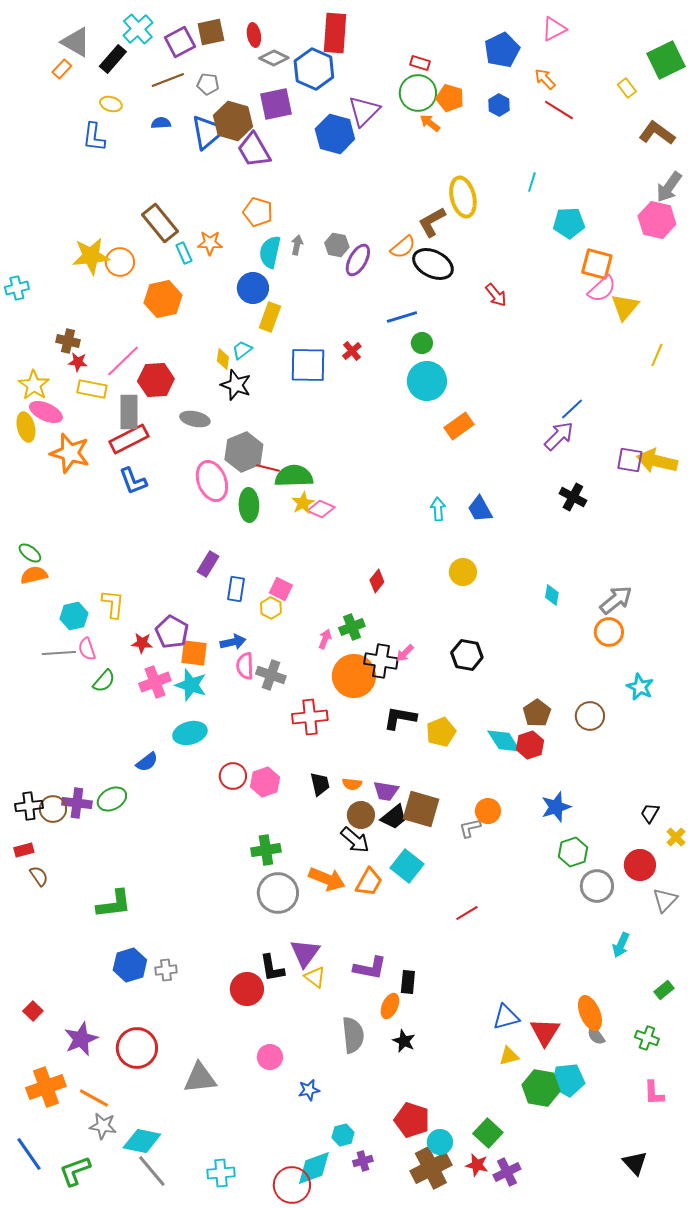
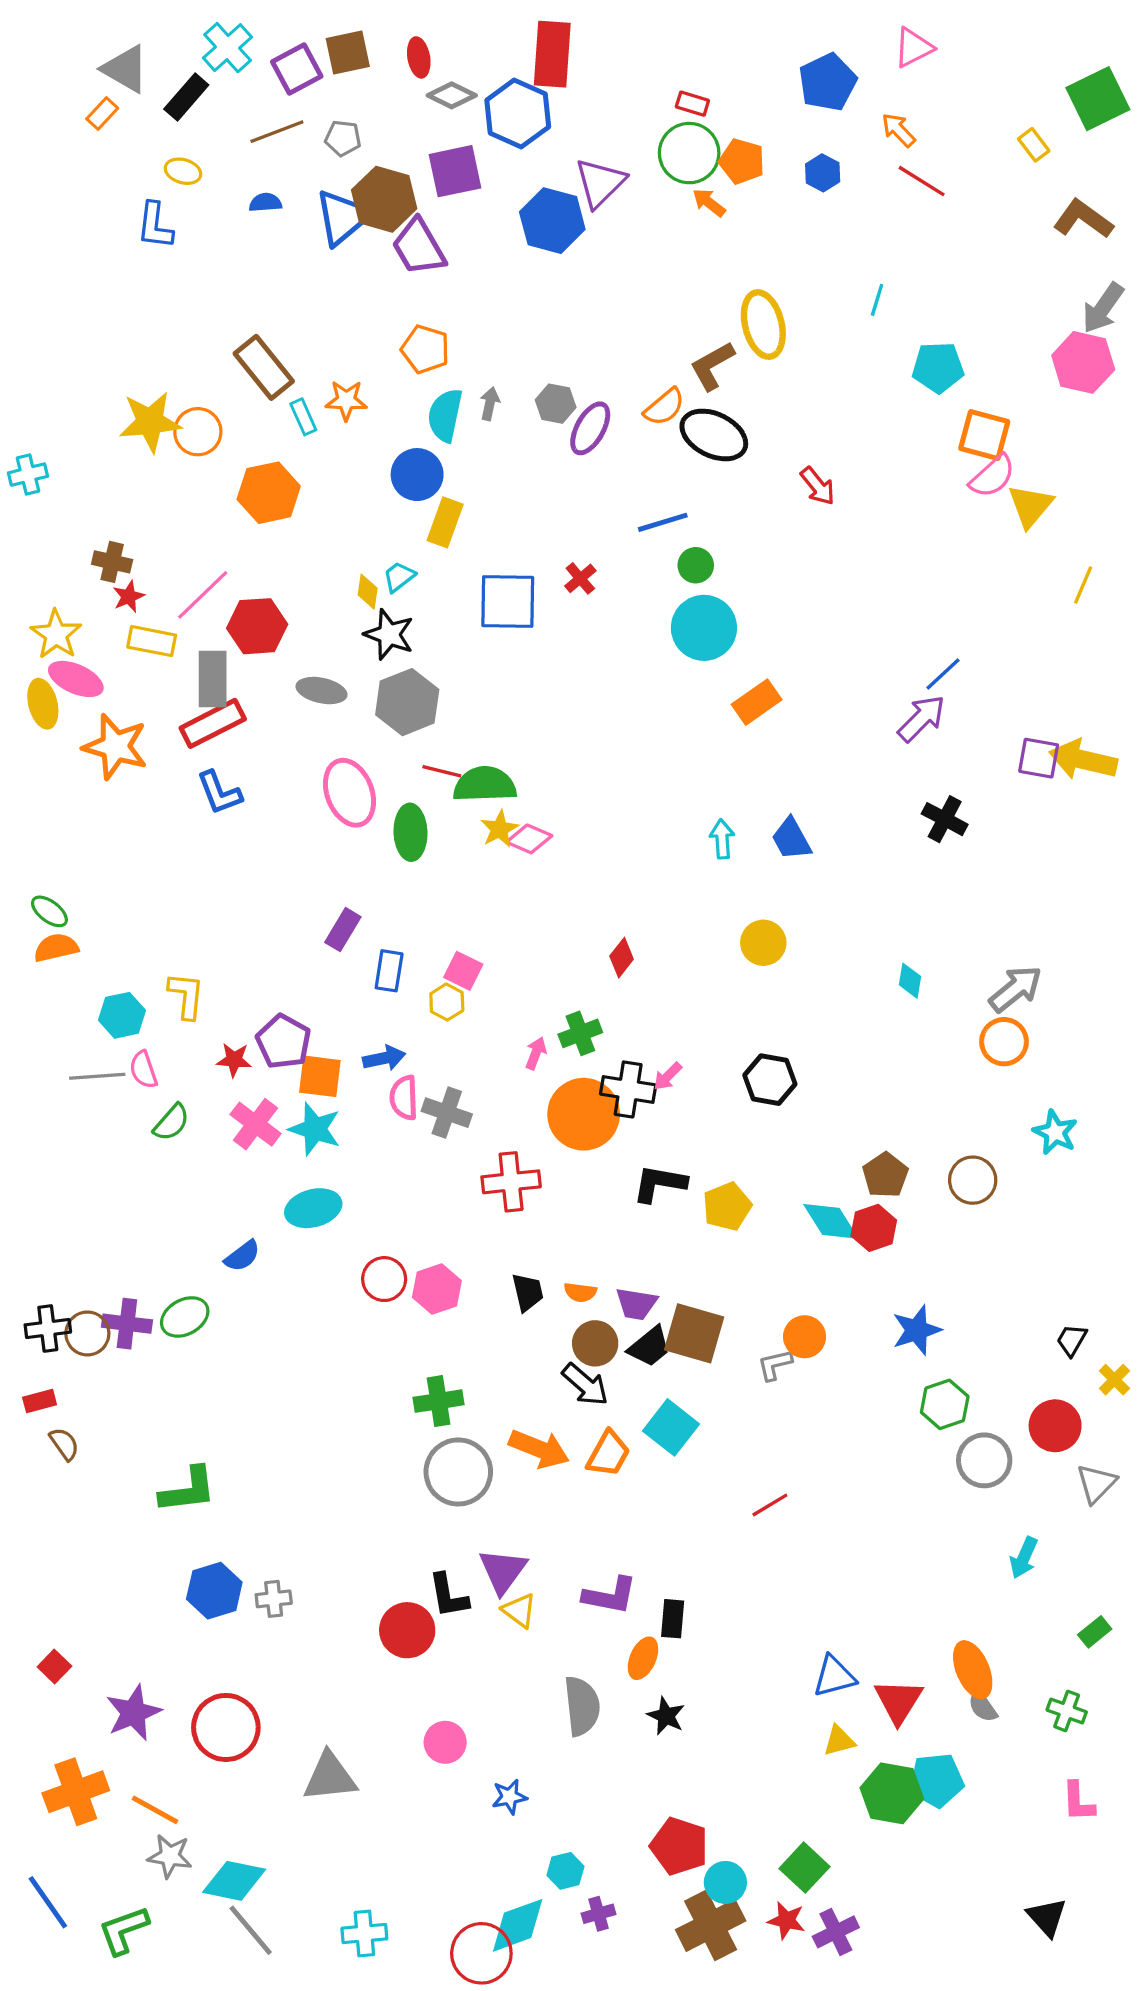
red star: (78, 362) -> (129, 597), turned -30
gray hexagon: (244, 452) -> (407, 702), moved
pink cross: (155, 682) -> (256, 1124), turned -32

